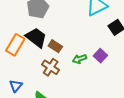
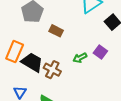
black trapezoid: (36, 37) -> (32, 62), moved
brown rectangle: (55, 46) -> (56, 31), moved

